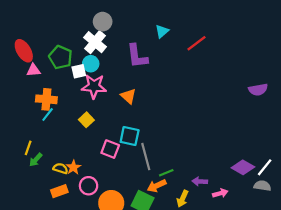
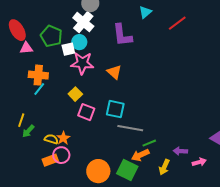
pink square: (110, 149) -> (86, 112), moved
gray line: (146, 157) -> (130, 128), turned -65
pink circle: (89, 186) -> (61, 155), moved

